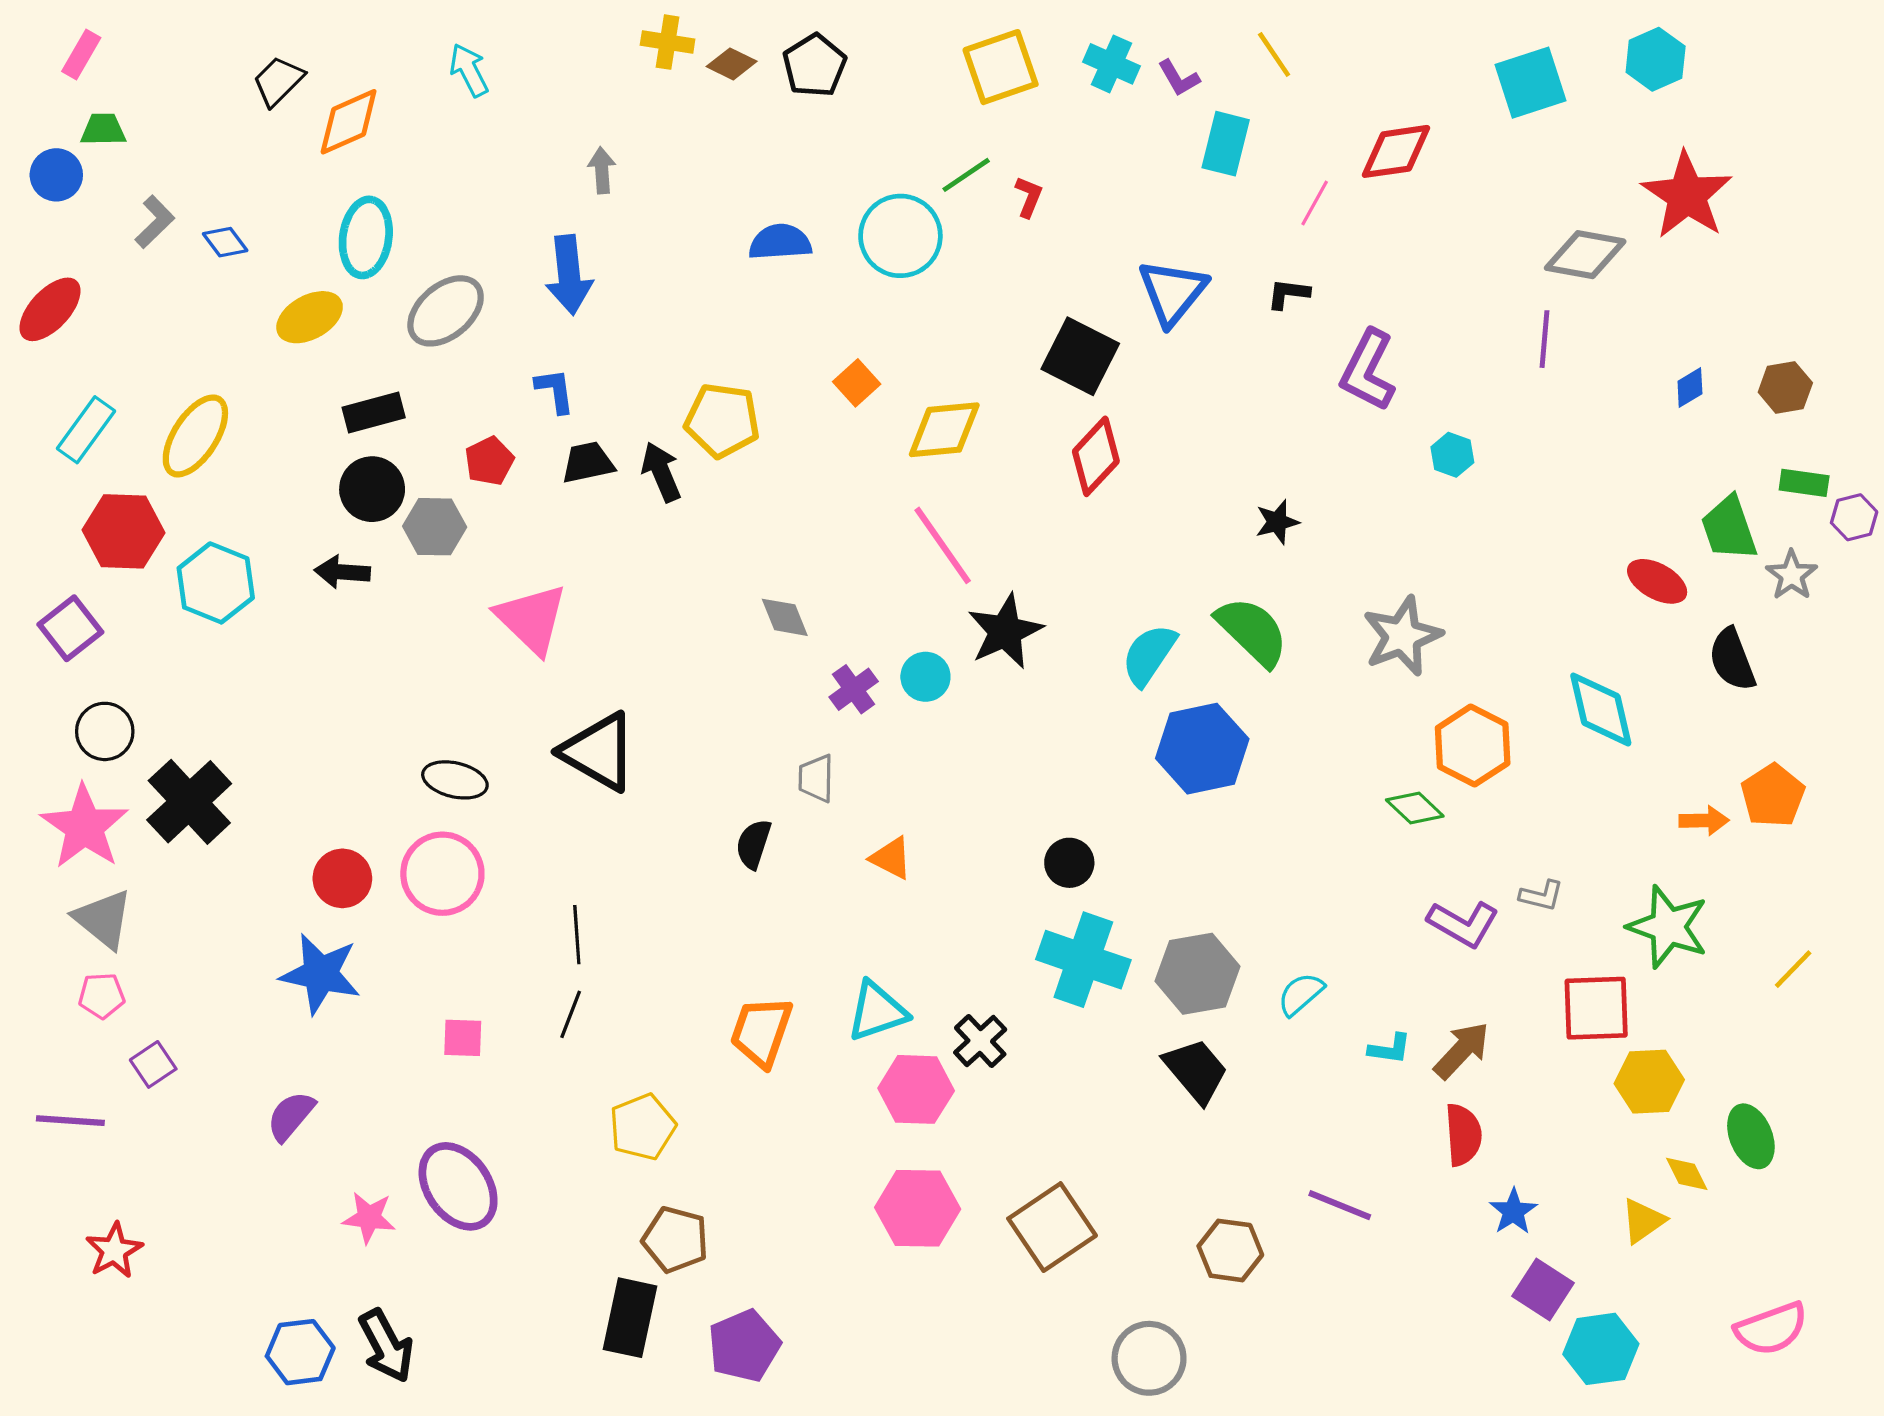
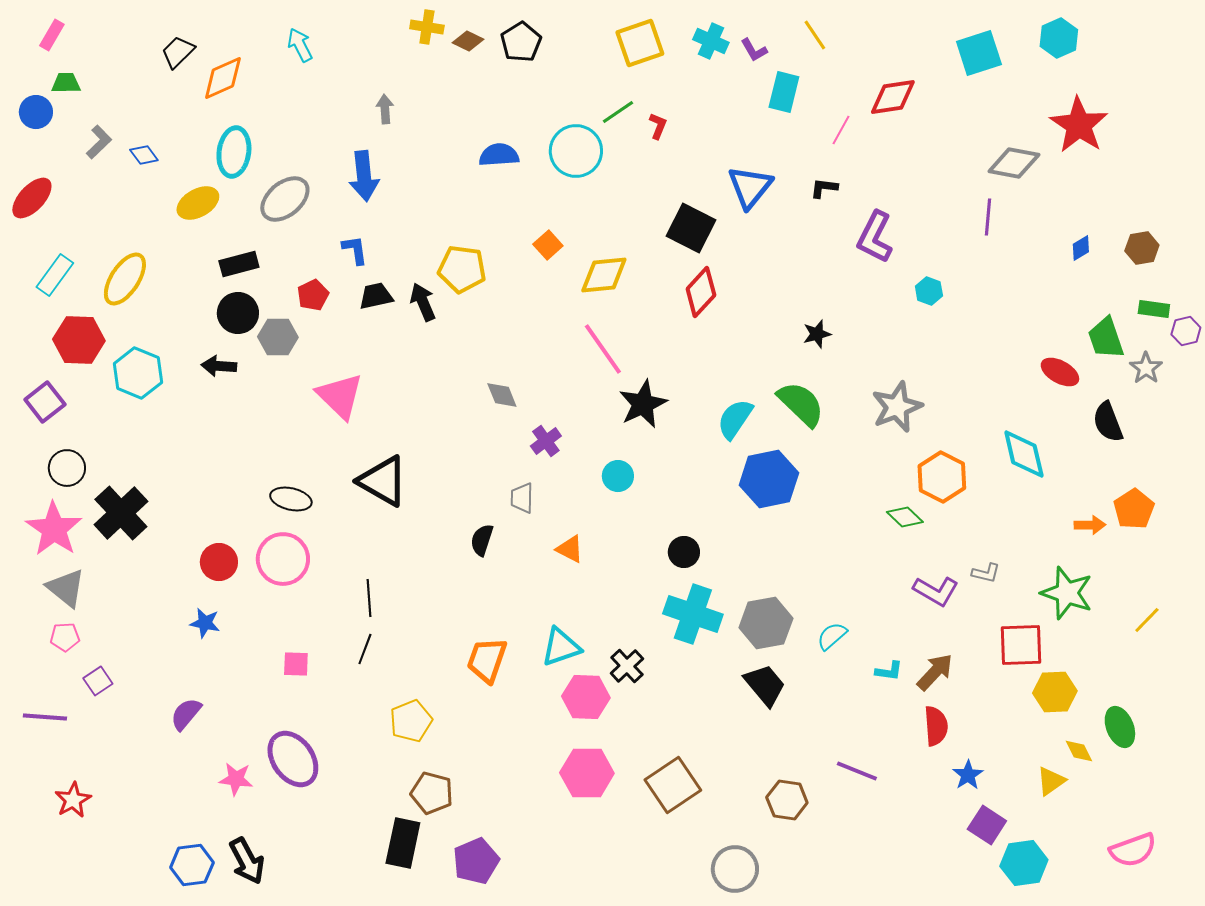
cyan circle: (925, 677) -> (618, 476), moved
blue star: (320, 974) -> (205, 623), size x0.6

